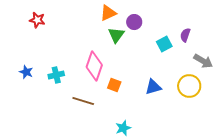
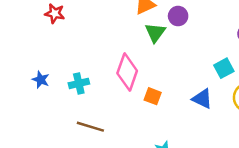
cyan square: (164, 44) -> (224, 68), moved
blue triangle: (153, 87) -> (202, 99), turned 42
brown line: (83, 101) -> (90, 127), moved

